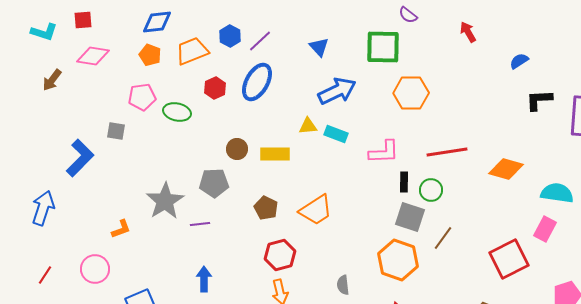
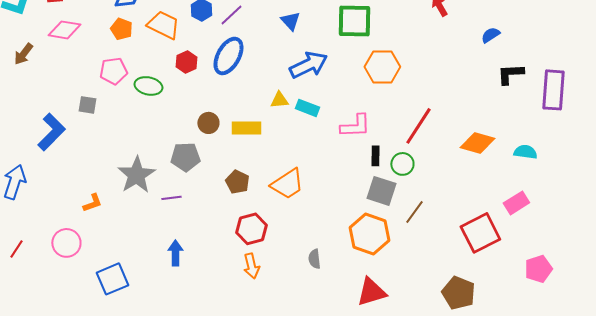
orange trapezoid: (192, 51) -> (163, 25), turned 48
red line: (447, 152) -> (418, 126), turned -48
cyan semicircle: (557, 193) -> (525, 152), moved, size x0.7
pink rectangle: (545, 229) -> (516, 203), turned 30

